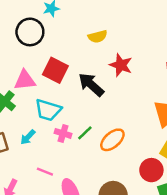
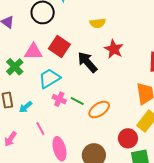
cyan trapezoid: (48, 110) -> (49, 78), turned 125
green line: (85, 133) -> (77, 101), turned 64
cyan arrow: (28, 137) -> (26, 107), moved
pink line: (45, 172) -> (40, 129), turned 32

